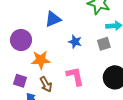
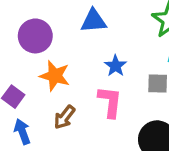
pink L-shape: (75, 76) -> (110, 102), moved
brown arrow: (46, 84) -> (64, 117), moved, turned 49

